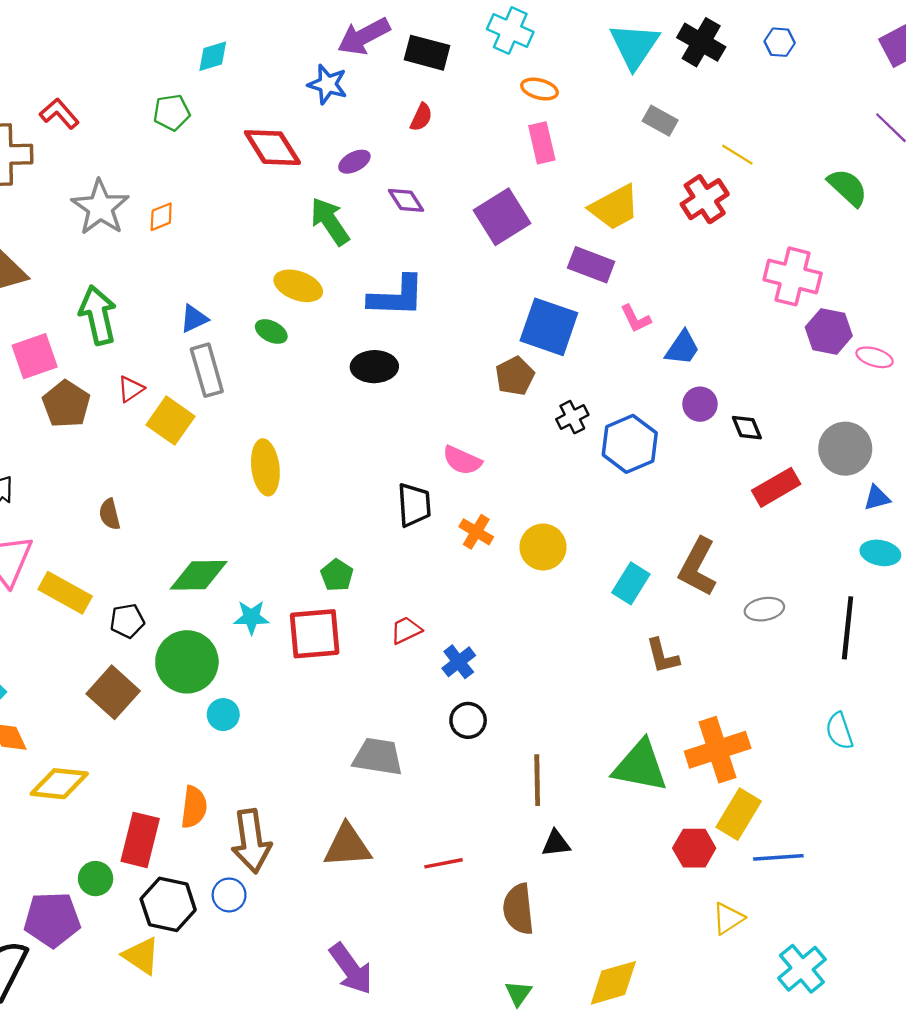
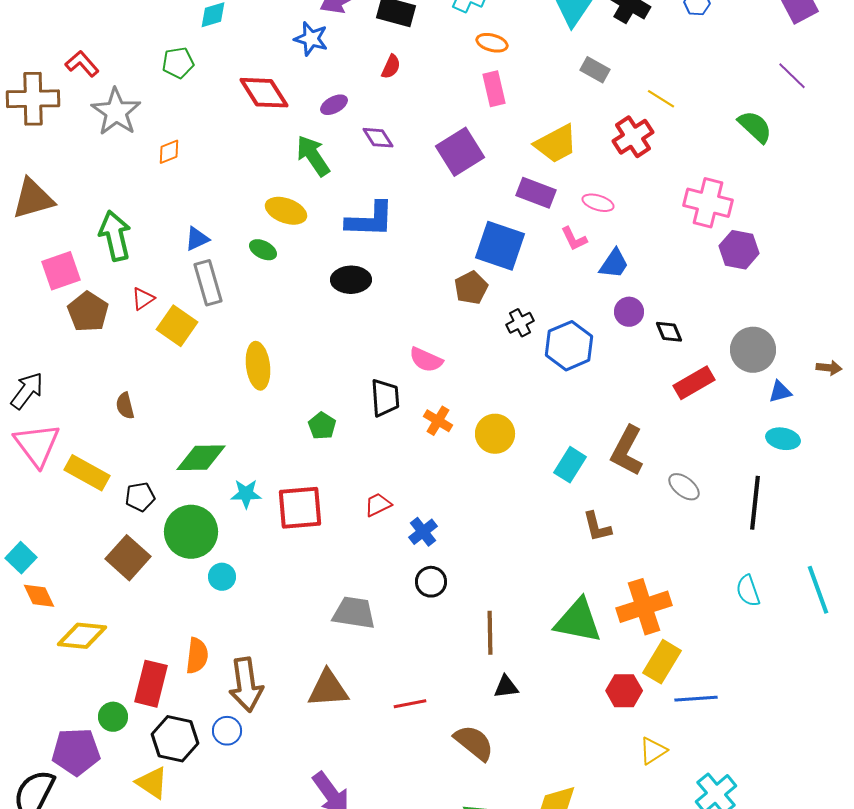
gray star: (100, 207) -> (116, 112), moved
pink ellipse: (875, 357) -> (598, 203), moved
green pentagon: (337, 575) -> (322, 426), moved
gray ellipse: (764, 609) -> (684, 487), turned 48
brown semicircle: (518, 909) -> (474, 743), turned 135

